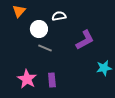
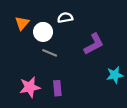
orange triangle: (19, 11) -> (22, 23), moved
pink star: (27, 79) -> (30, 87), turned 30

